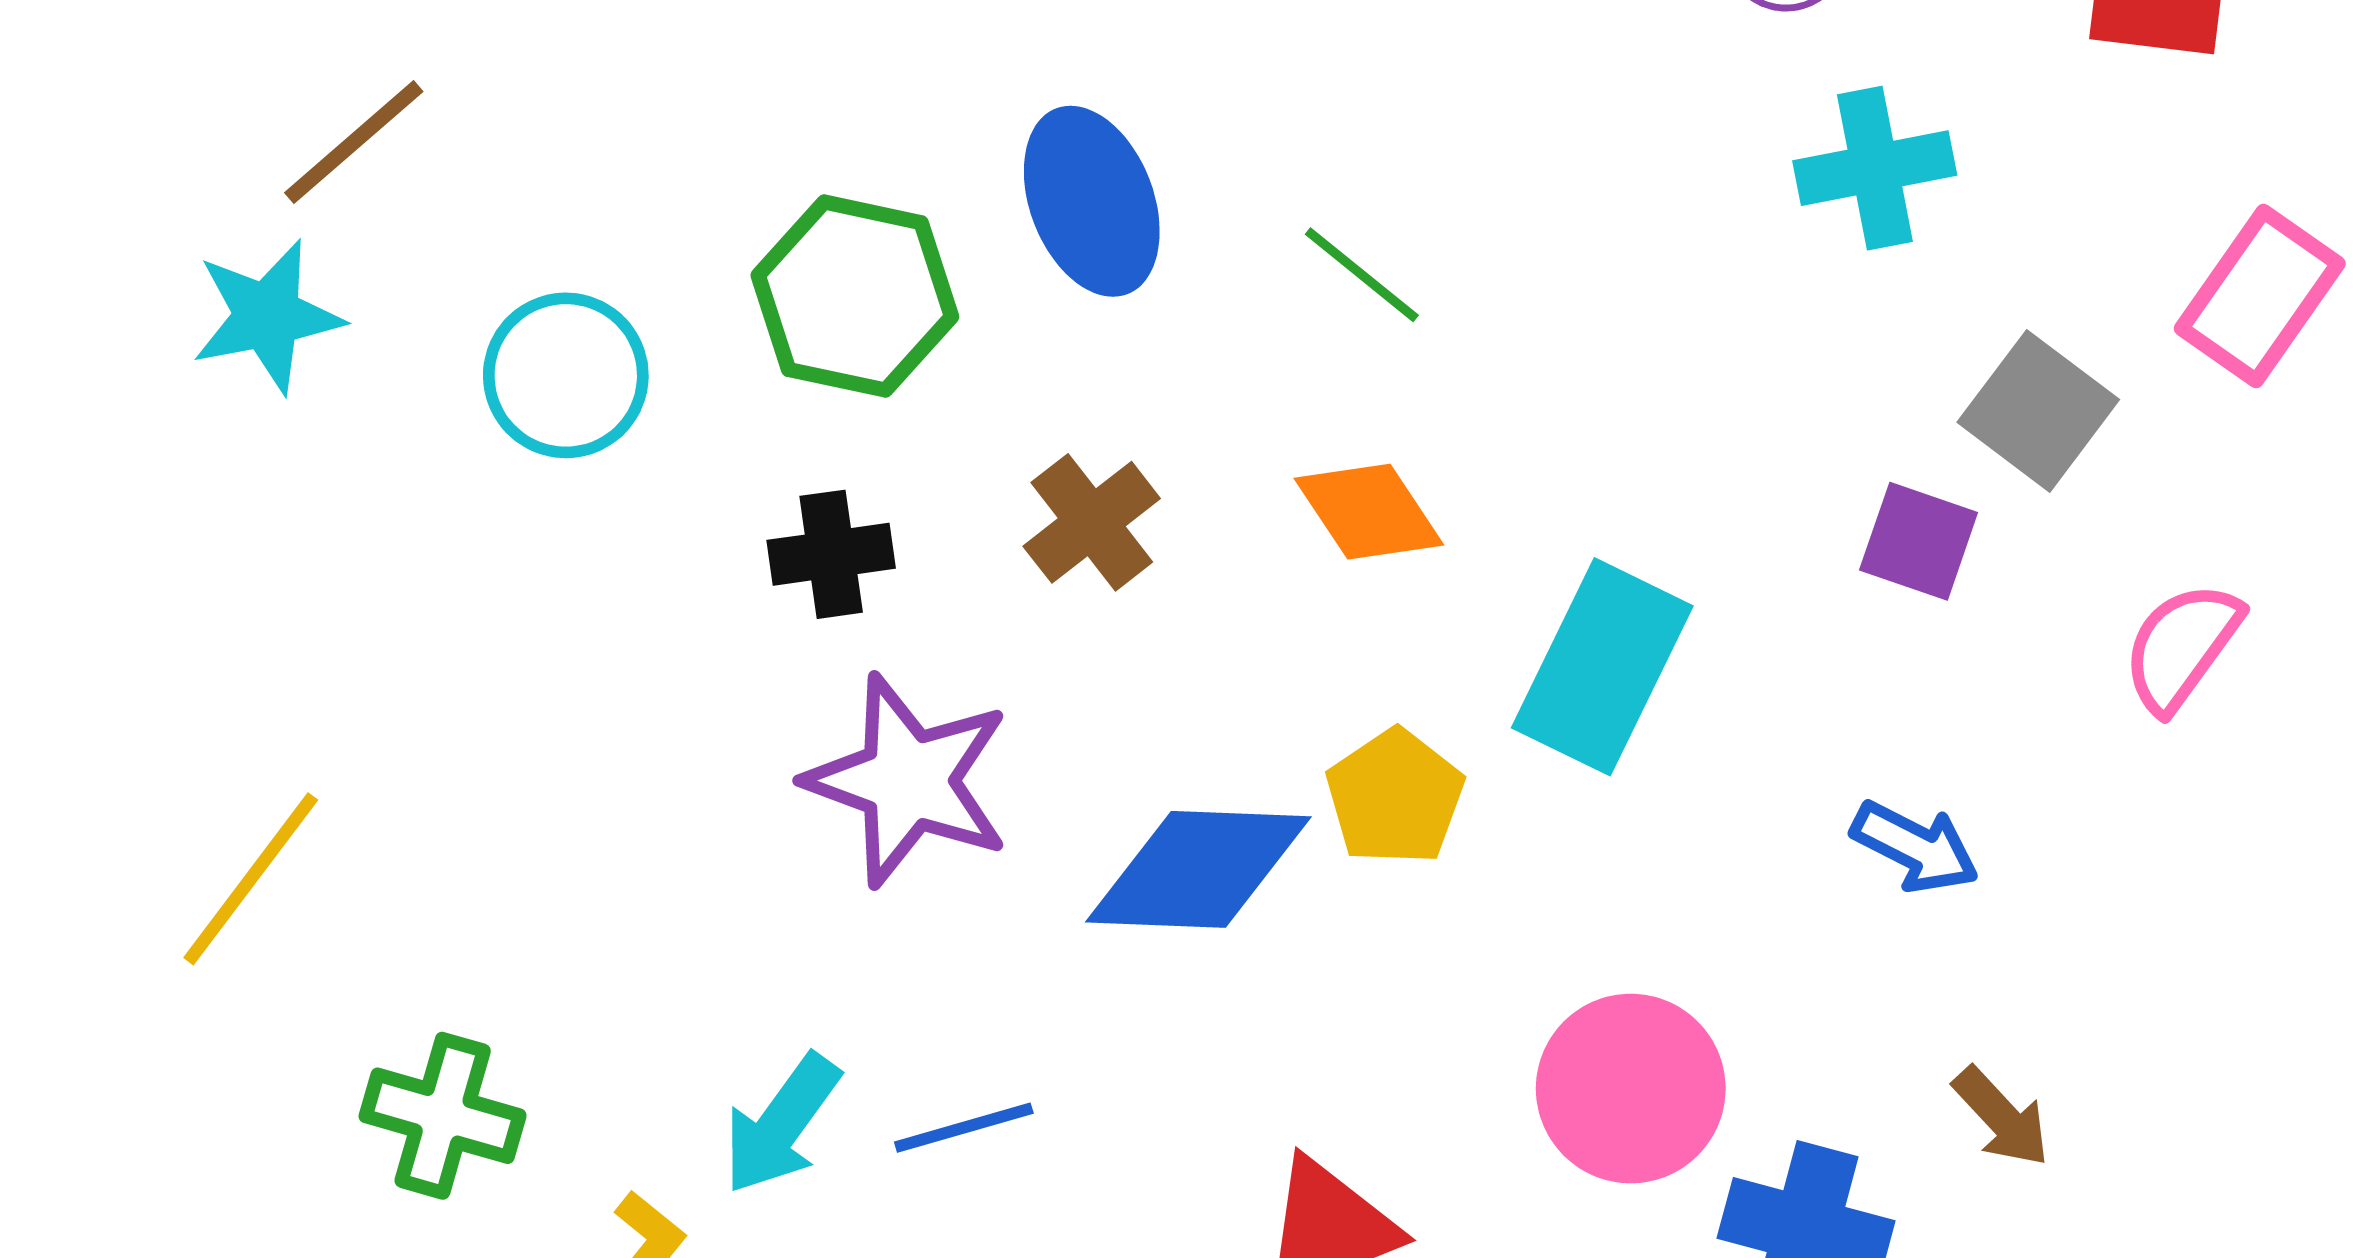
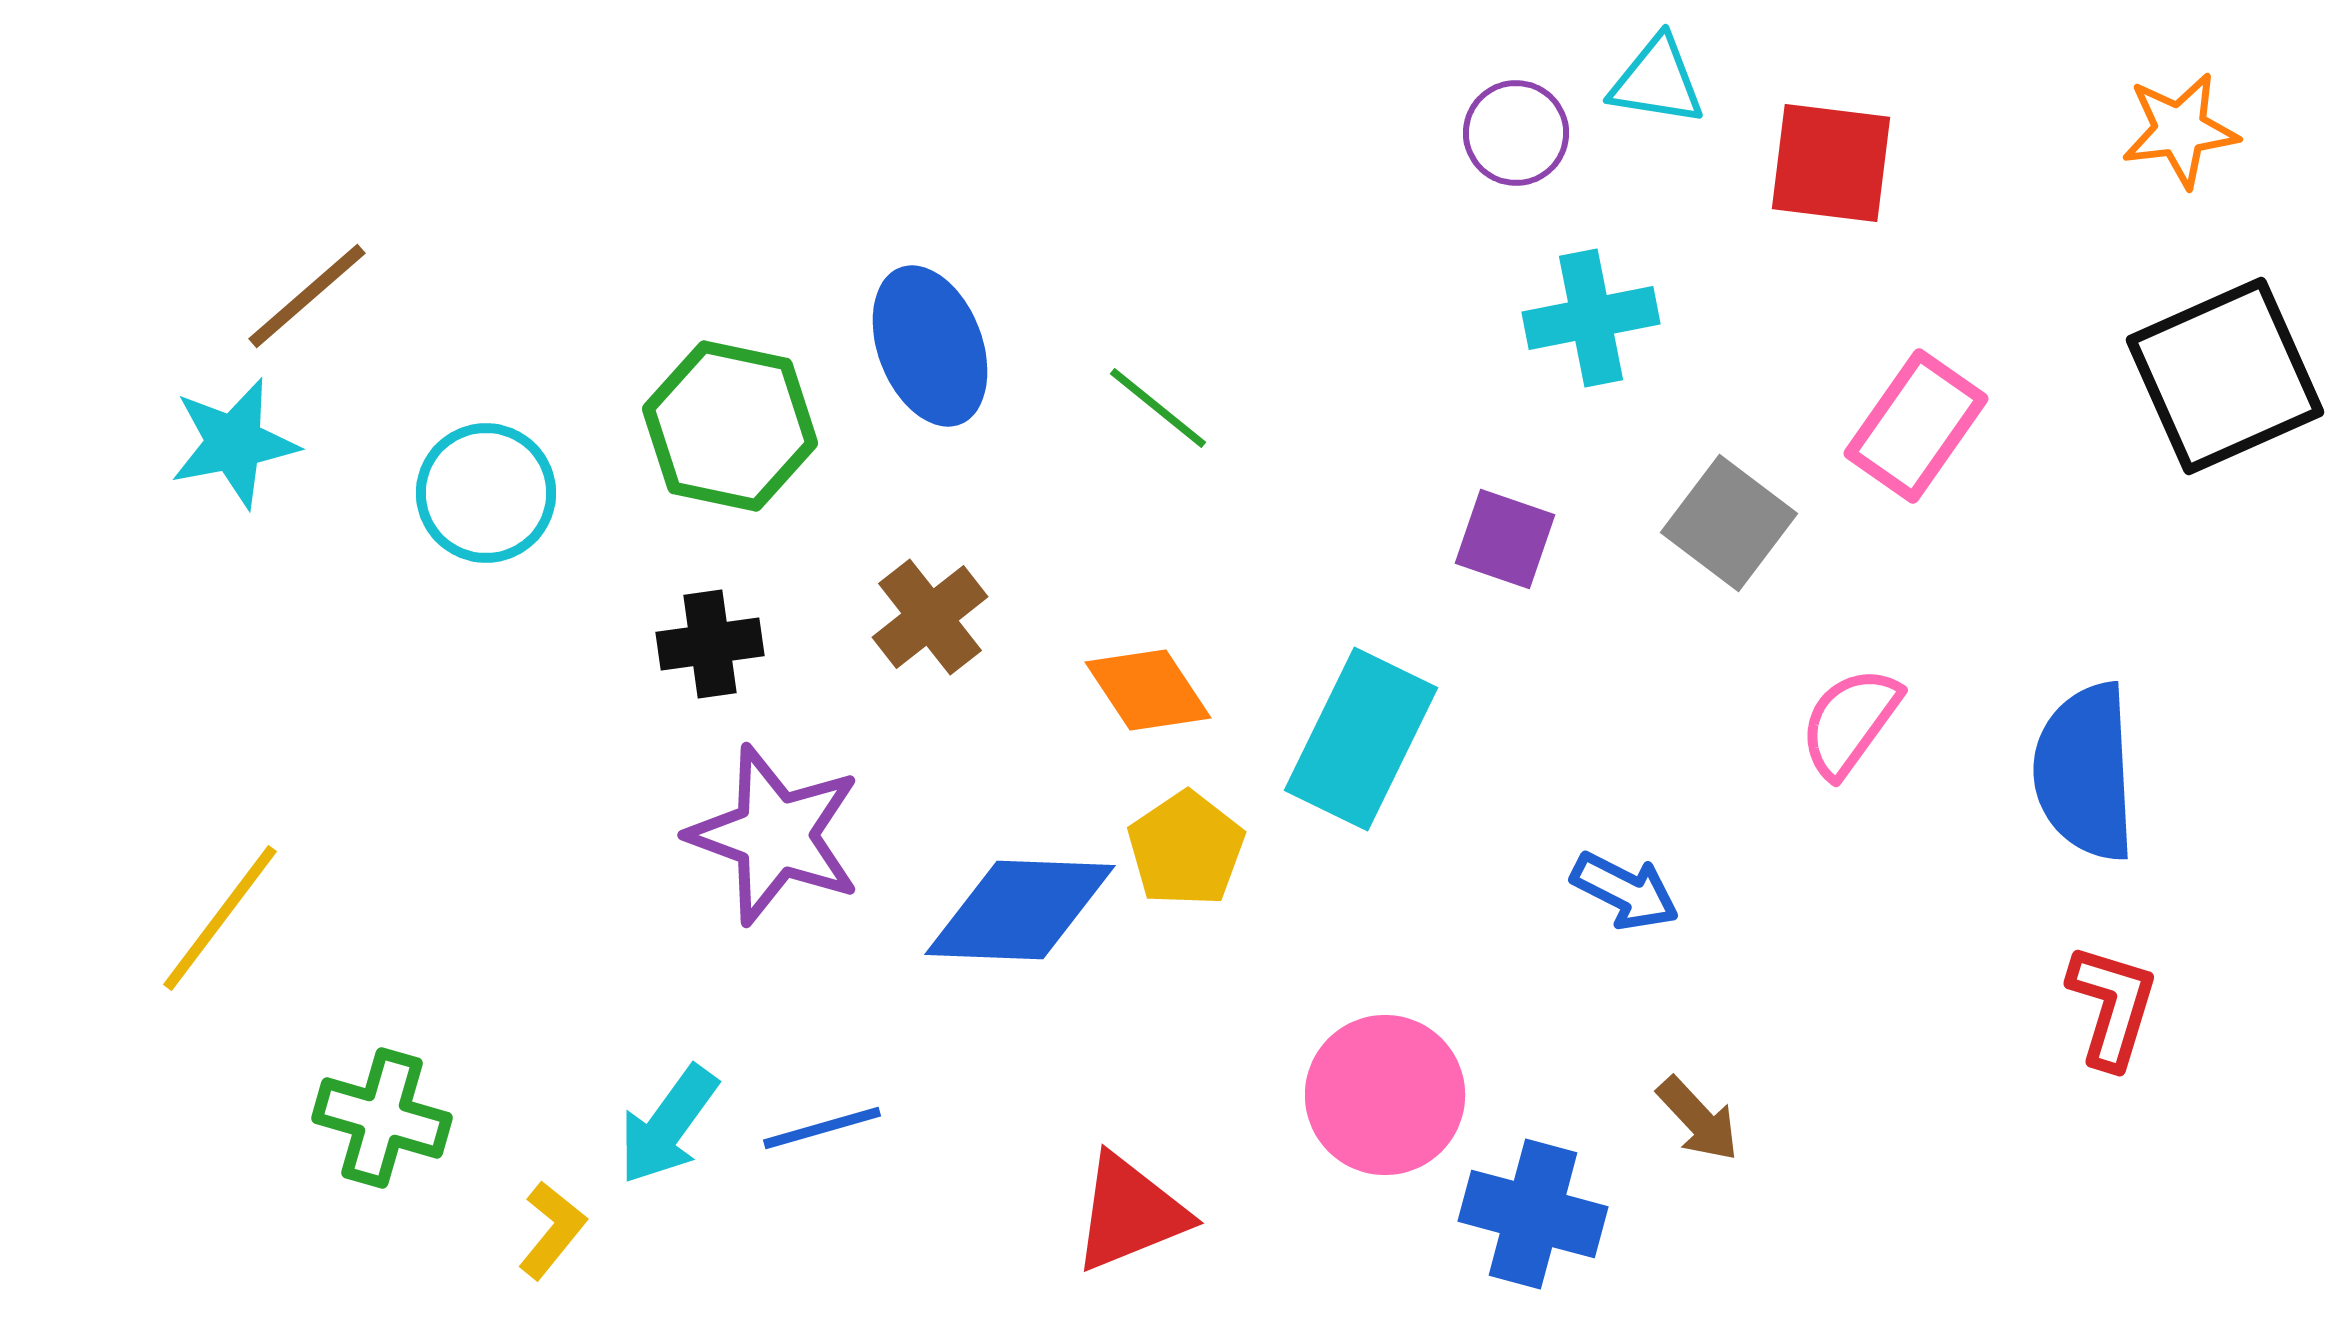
orange diamond: (1369, 512) -> (1148, 690), moved
purple square: (1919, 541) -> (1505, 539), moved

